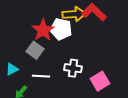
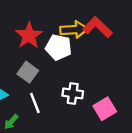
red star: (43, 30) -> (29, 35), moved
white line: (41, 76) -> (35, 103), turned 66

